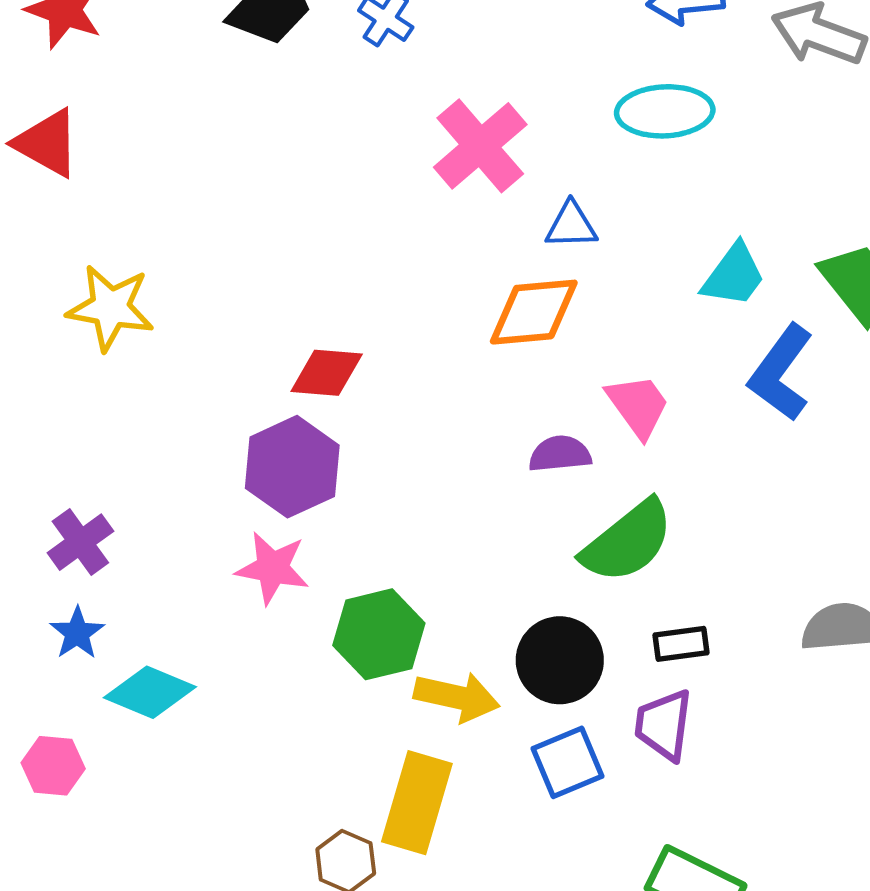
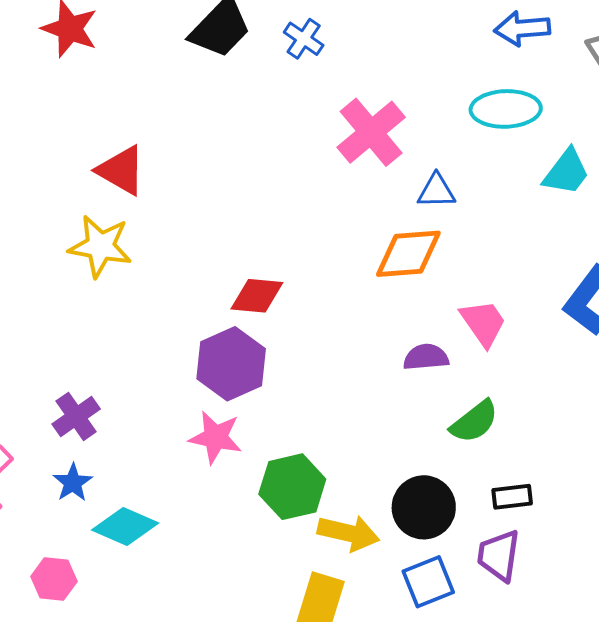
red triangle: (47, 143) -> (121, 170), moved
cyan trapezoid: (734, 275) -> (566, 172), moved
green semicircle: (628, 542) -> (474, 422), size x0.7

